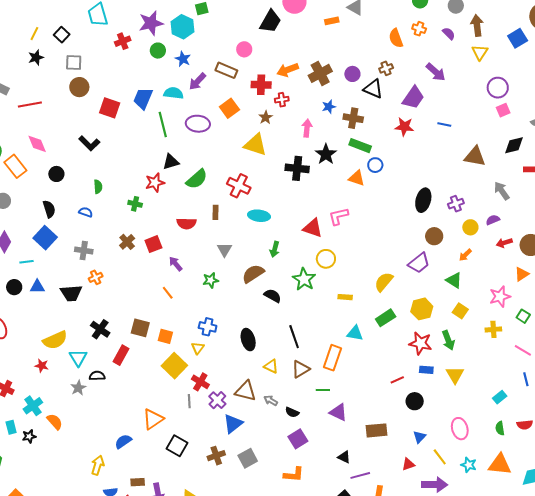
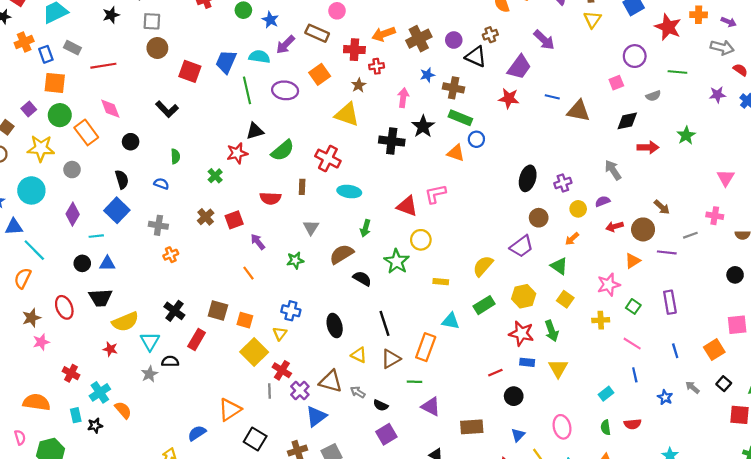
purple circle: (498, 88) -> (635, 56), moved
brown triangle: (475, 156) -> (578, 111), moved
green cross: (135, 204) -> (215, 176), turned 32
black trapezoid: (71, 293) -> (100, 298), moved

